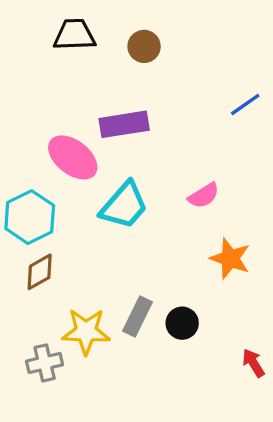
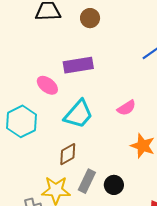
pink ellipse: (73, 157) -> (47, 85), size x0.7
brown diamond: (40, 272) -> (68, 154), moved

